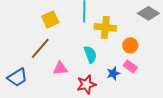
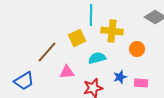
yellow square: (50, 19) -> (77, 38), moved
cyan semicircle: (90, 54) -> (97, 58), turned -84
pink rectangle: (130, 66) -> (141, 83), moved, turned -32

